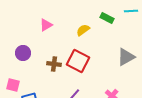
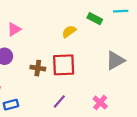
pink triangle: (46, 25) -> (14, 29), moved
red square: (78, 61) -> (64, 65), turned -30

